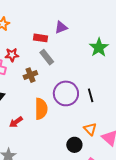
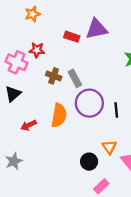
purple triangle: (61, 27) -> (96, 29), size x1.5
gray rectangle: (47, 57) -> (75, 78), moved
brown cross: (30, 75) -> (54, 76), turned 32

